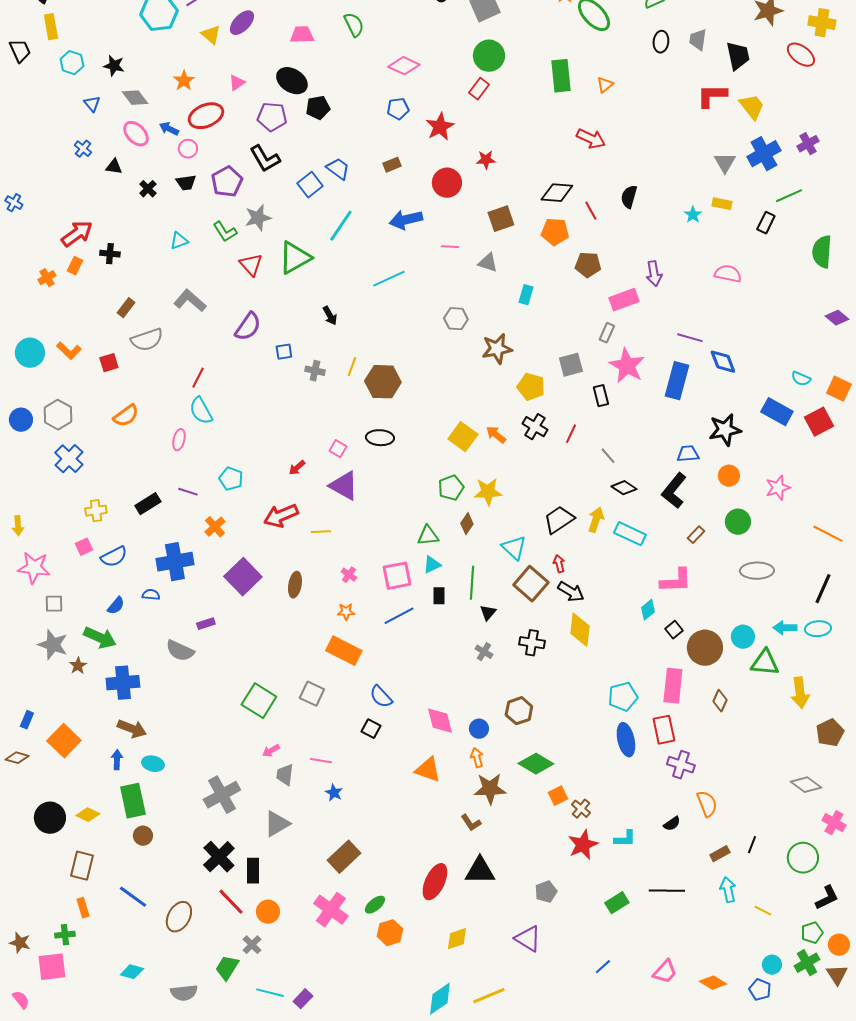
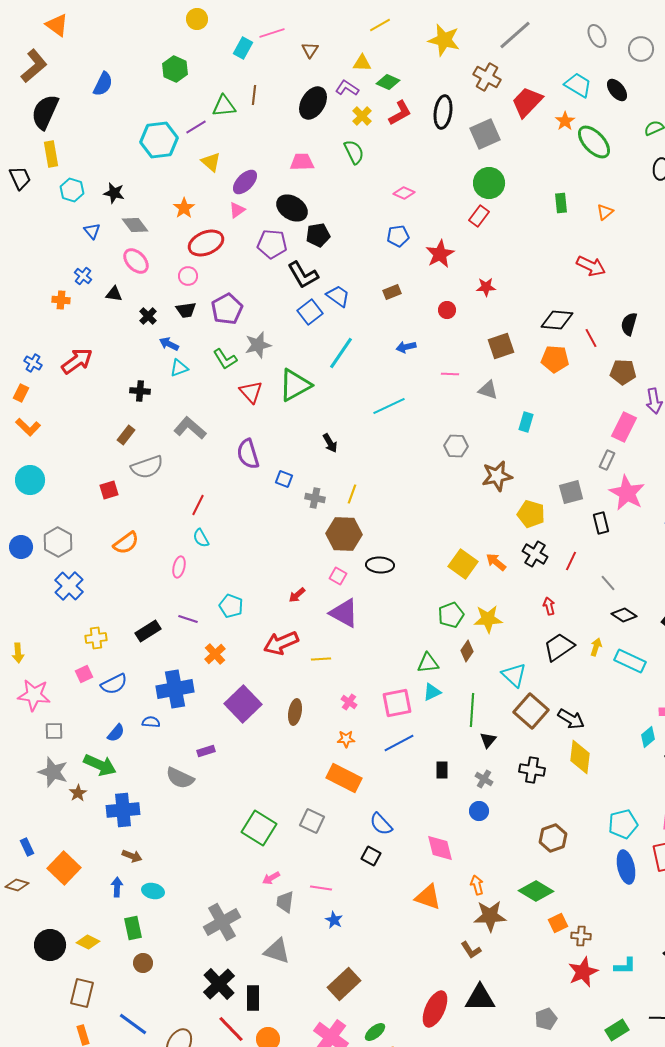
purple ellipse: (242, 23) -> (245, 182), moved
pink diamond: (404, 66) -> (404, 193), size x0.7
green rectangle: (561, 76) -> (561, 203), size x0.6
blue arrow: (169, 129) -> (169, 344), moved
black L-shape: (265, 159) -> (303, 275), moved
red circle: (447, 183) -> (447, 310), size x0.6
blue cross: (14, 203) -> (33, 363), moved
blue arrow: (406, 220) -> (406, 347), size x0.6
black cross: (110, 254) -> (140, 391), moved
brown pentagon: (588, 265) -> (623, 372), moved
orange rectangle: (75, 266) -> (21, 393), moved
orange cross: (47, 278) -> (61, 300), moved, turned 36
pink rectangle: (624, 300) -> (624, 427), turned -44
purple semicircle: (248, 327) -> (248, 454), turned 128
orange L-shape: (69, 351) -> (28, 427), moved
blue square: (284, 352) -> (284, 479), turned 30
brown hexagon: (383, 382) -> (344, 534), moved
cyan semicircle: (201, 411) -> (201, 538), size x0.7
yellow arrow: (596, 520) -> (596, 647), size x0.7
red arrow: (559, 564) -> (549, 606), moved
black rectangle: (439, 596) -> (442, 770), moved
brown hexagon: (519, 711) -> (553, 838), moved
blue rectangle: (27, 720) -> (27, 847), turned -48
brown arrow: (132, 729) -> (132, 856), size x0.7
blue circle: (479, 729) -> (479, 811), moved
green rectangle: (133, 801) -> (133, 928), size x0.7
brown cross: (581, 809) -> (581, 936), turned -36
gray triangle: (277, 824) -> (277, 951), turned 48

